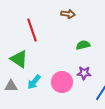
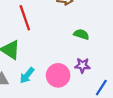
green semicircle: (83, 45) -> (81, 34), turned 32

